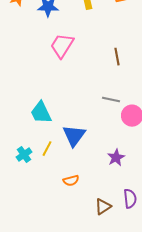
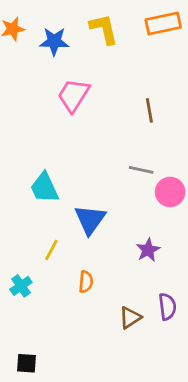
yellow line: (47, 149) -> (51, 250), moved
cyan cross: (24, 155) -> (21, 286), moved
orange semicircle: (71, 181) -> (86, 282), turned -70

